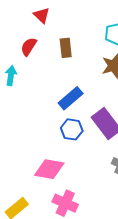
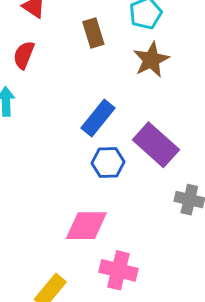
brown rectangle: (66, 48) -> (93, 33), moved

